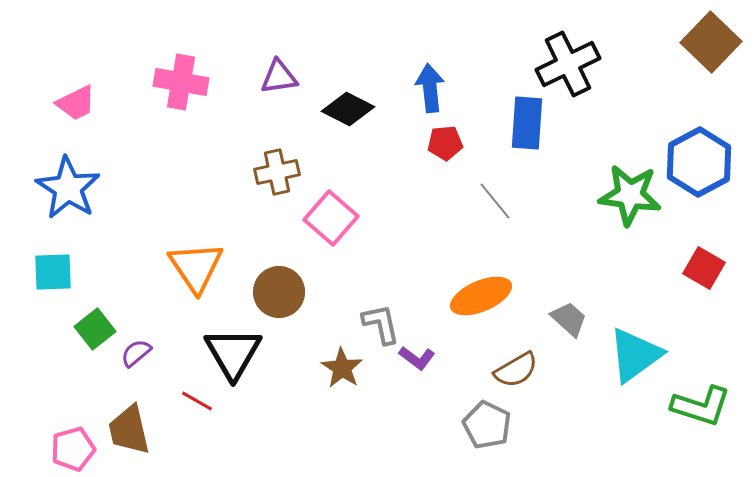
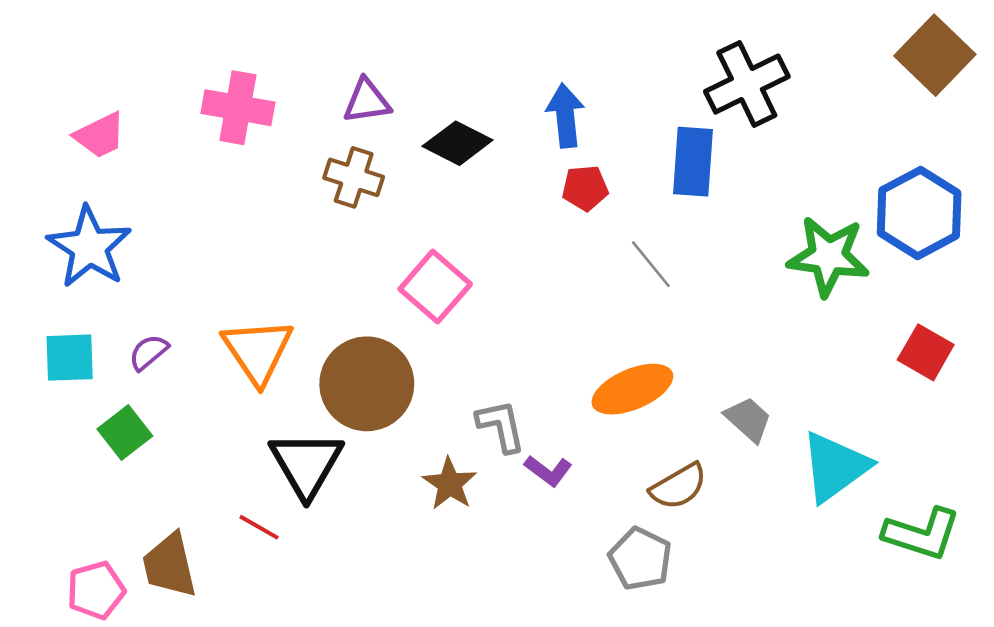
brown cross: (277, 172) -> (354, 177), moved, turned 30
brown circle: (279, 292) -> (367, 384), size x1.4
purple semicircle: (136, 353) -> (149, 352), moved

